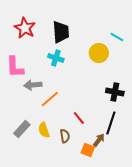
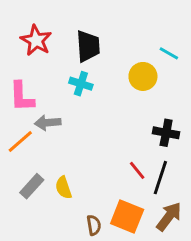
orange line: (50, 99) -> (20, 141), moved
red line: (79, 118) -> (137, 170), moved
brown semicircle: (65, 136) -> (94, 225), moved
brown arrow: (99, 140) -> (169, 217), moved, size x1.5
orange square: (88, 150) -> (127, 217), size x1.6

